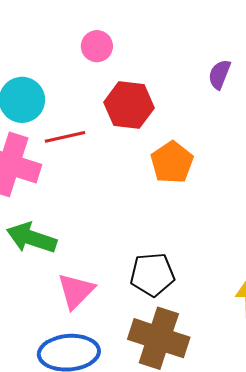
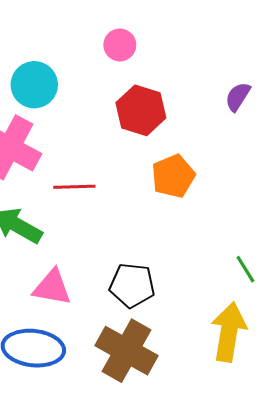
red line: (65, 137) -> (74, 187), moved
pink triangle: (76, 291) -> (52, 287), turned 45

